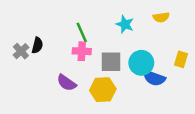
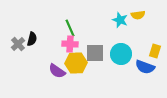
cyan star: (125, 24) -> (120, 20), moved
blue semicircle: (154, 78) -> (145, 67), moved
yellow hexagon: (103, 90) -> (76, 63), moved

